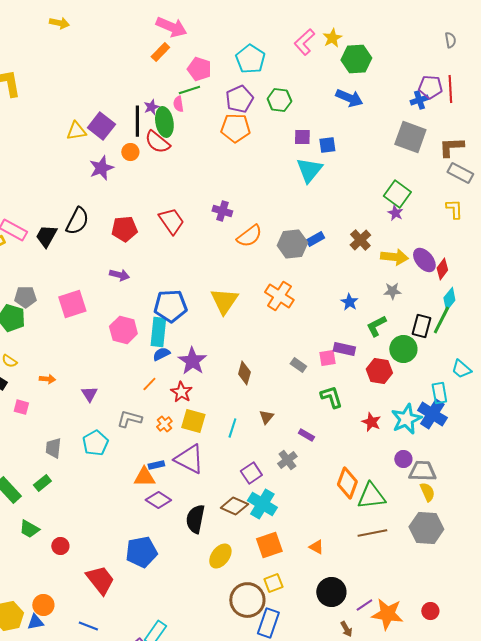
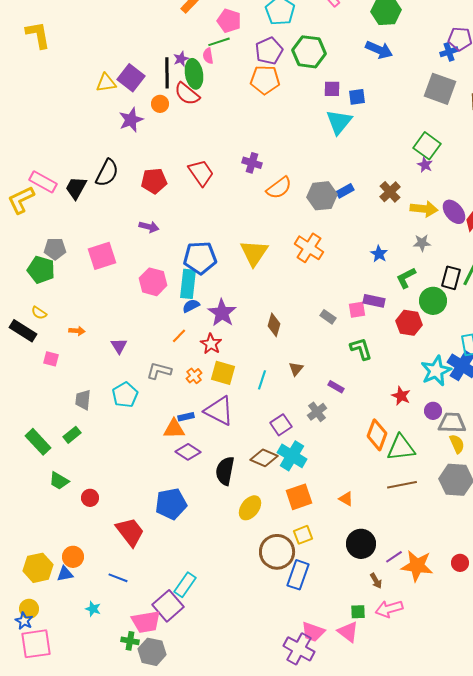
green hexagon: (279, 100) -> (309, 52), size x1.4
red star: (371, 422) -> (401, 396), moved

